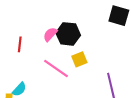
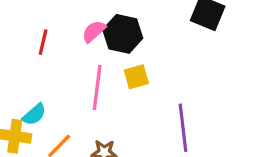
pink line: (56, 69) -> (97, 87), turned 56

